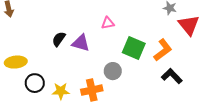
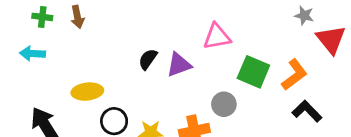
pink triangle: (108, 23) -> (217, 37), size x1.5
purple triangle: (81, 43) -> (179, 65), turned -36

